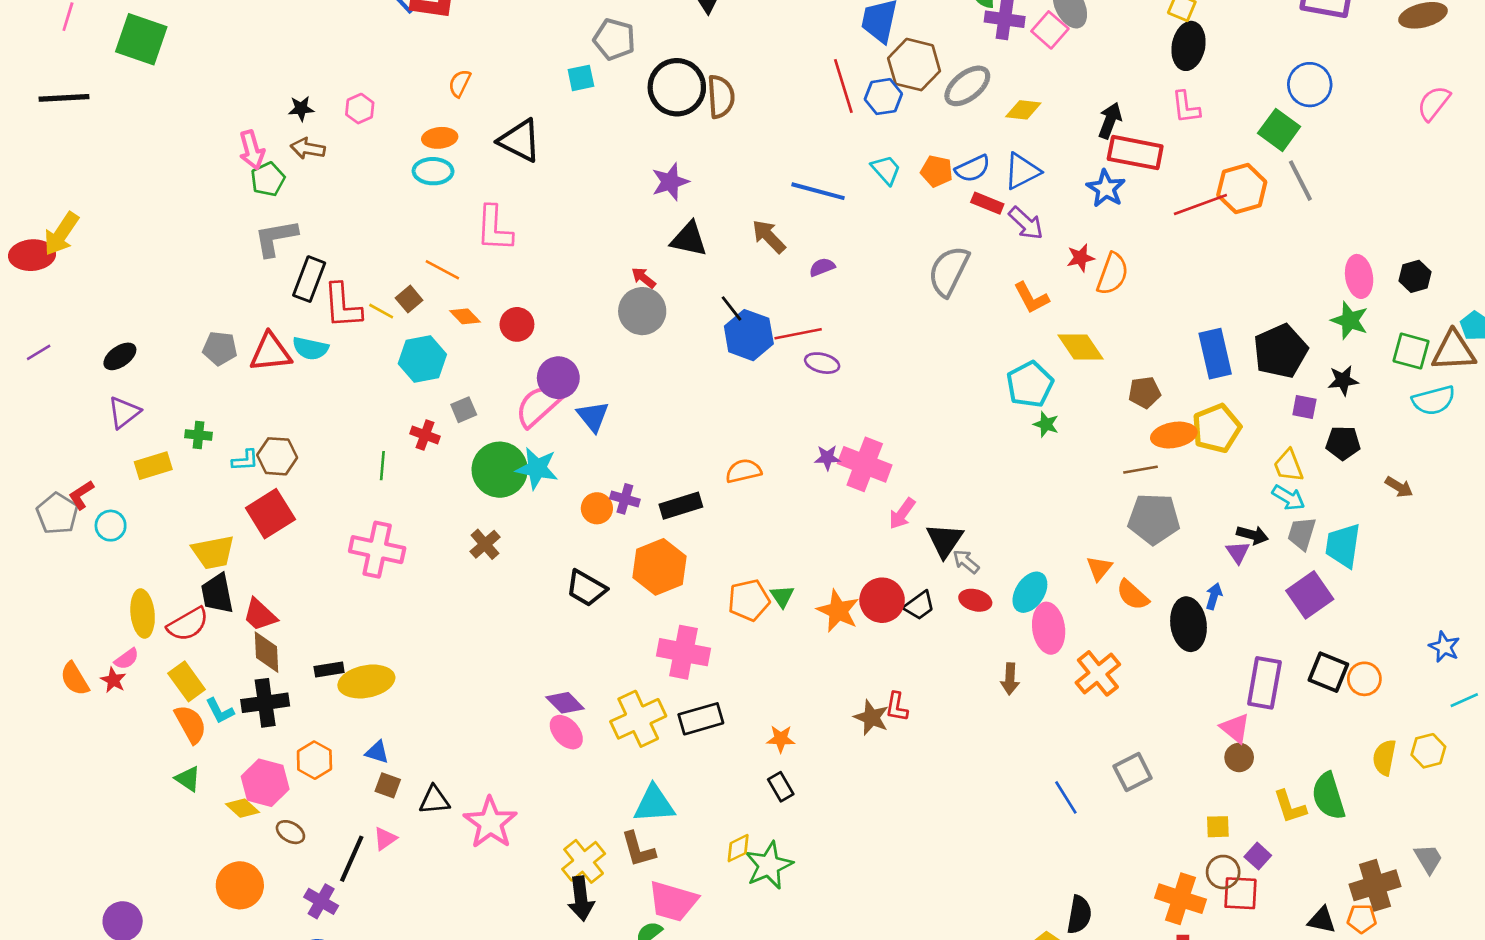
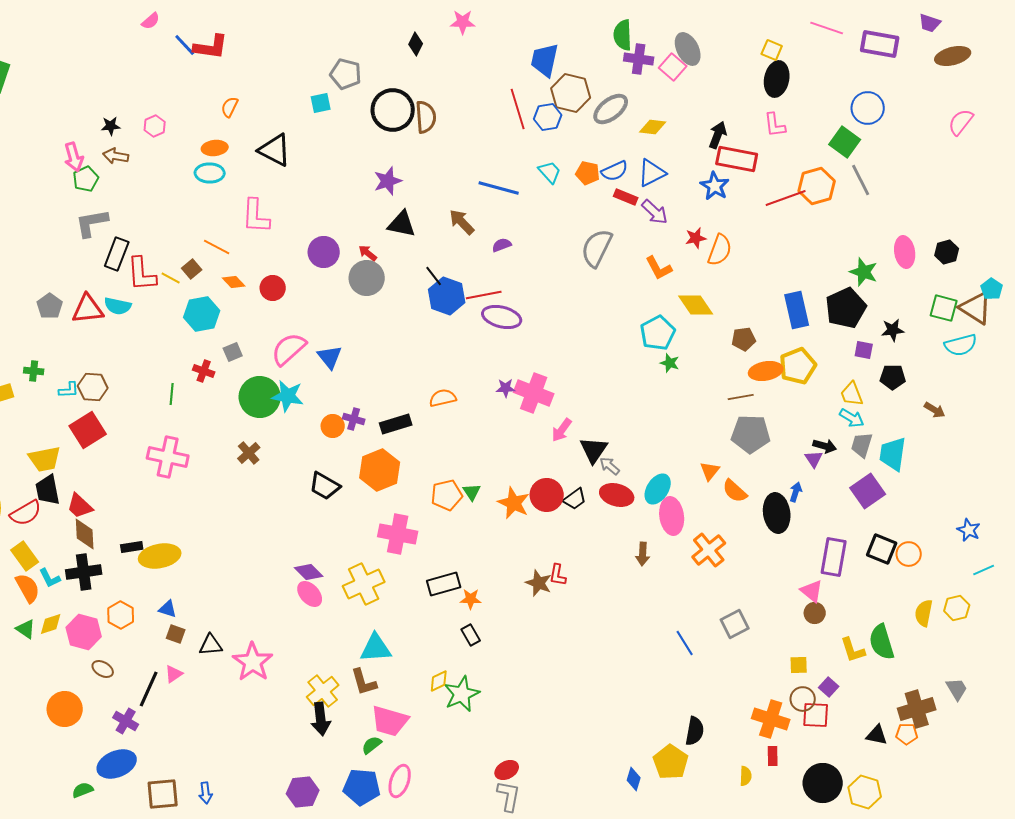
green star: (1350, 320) -> (864, 272), moved
gray pentagon: (220, 348) -> (50, 306), turned 30
brown triangle: (1454, 351) -> (976, 308), turned 36
purple ellipse: (822, 363) -> (502, 317), size x1.5
purple circle: (558, 378) -> (324, 252), moved
red ellipse: (975, 600) -> (617, 495), size x1.4
black rectangle: (701, 719) -> (444, 584), moved
yellow diamond: (242, 808) -> (51, 624), moved, turned -60

